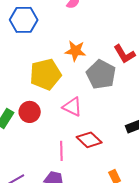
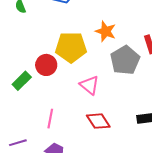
red circle: (30, 112) -> (46, 65), moved
pink line: (61, 151) -> (50, 119), moved

